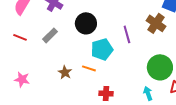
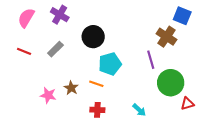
purple line: (127, 34) -> (151, 60), moved
pink star: (22, 79) -> (48, 95), moved
red cross: (106, 93) -> (97, 110), moved
cyan arrow: (148, 93) -> (139, 110), moved, turned 152

